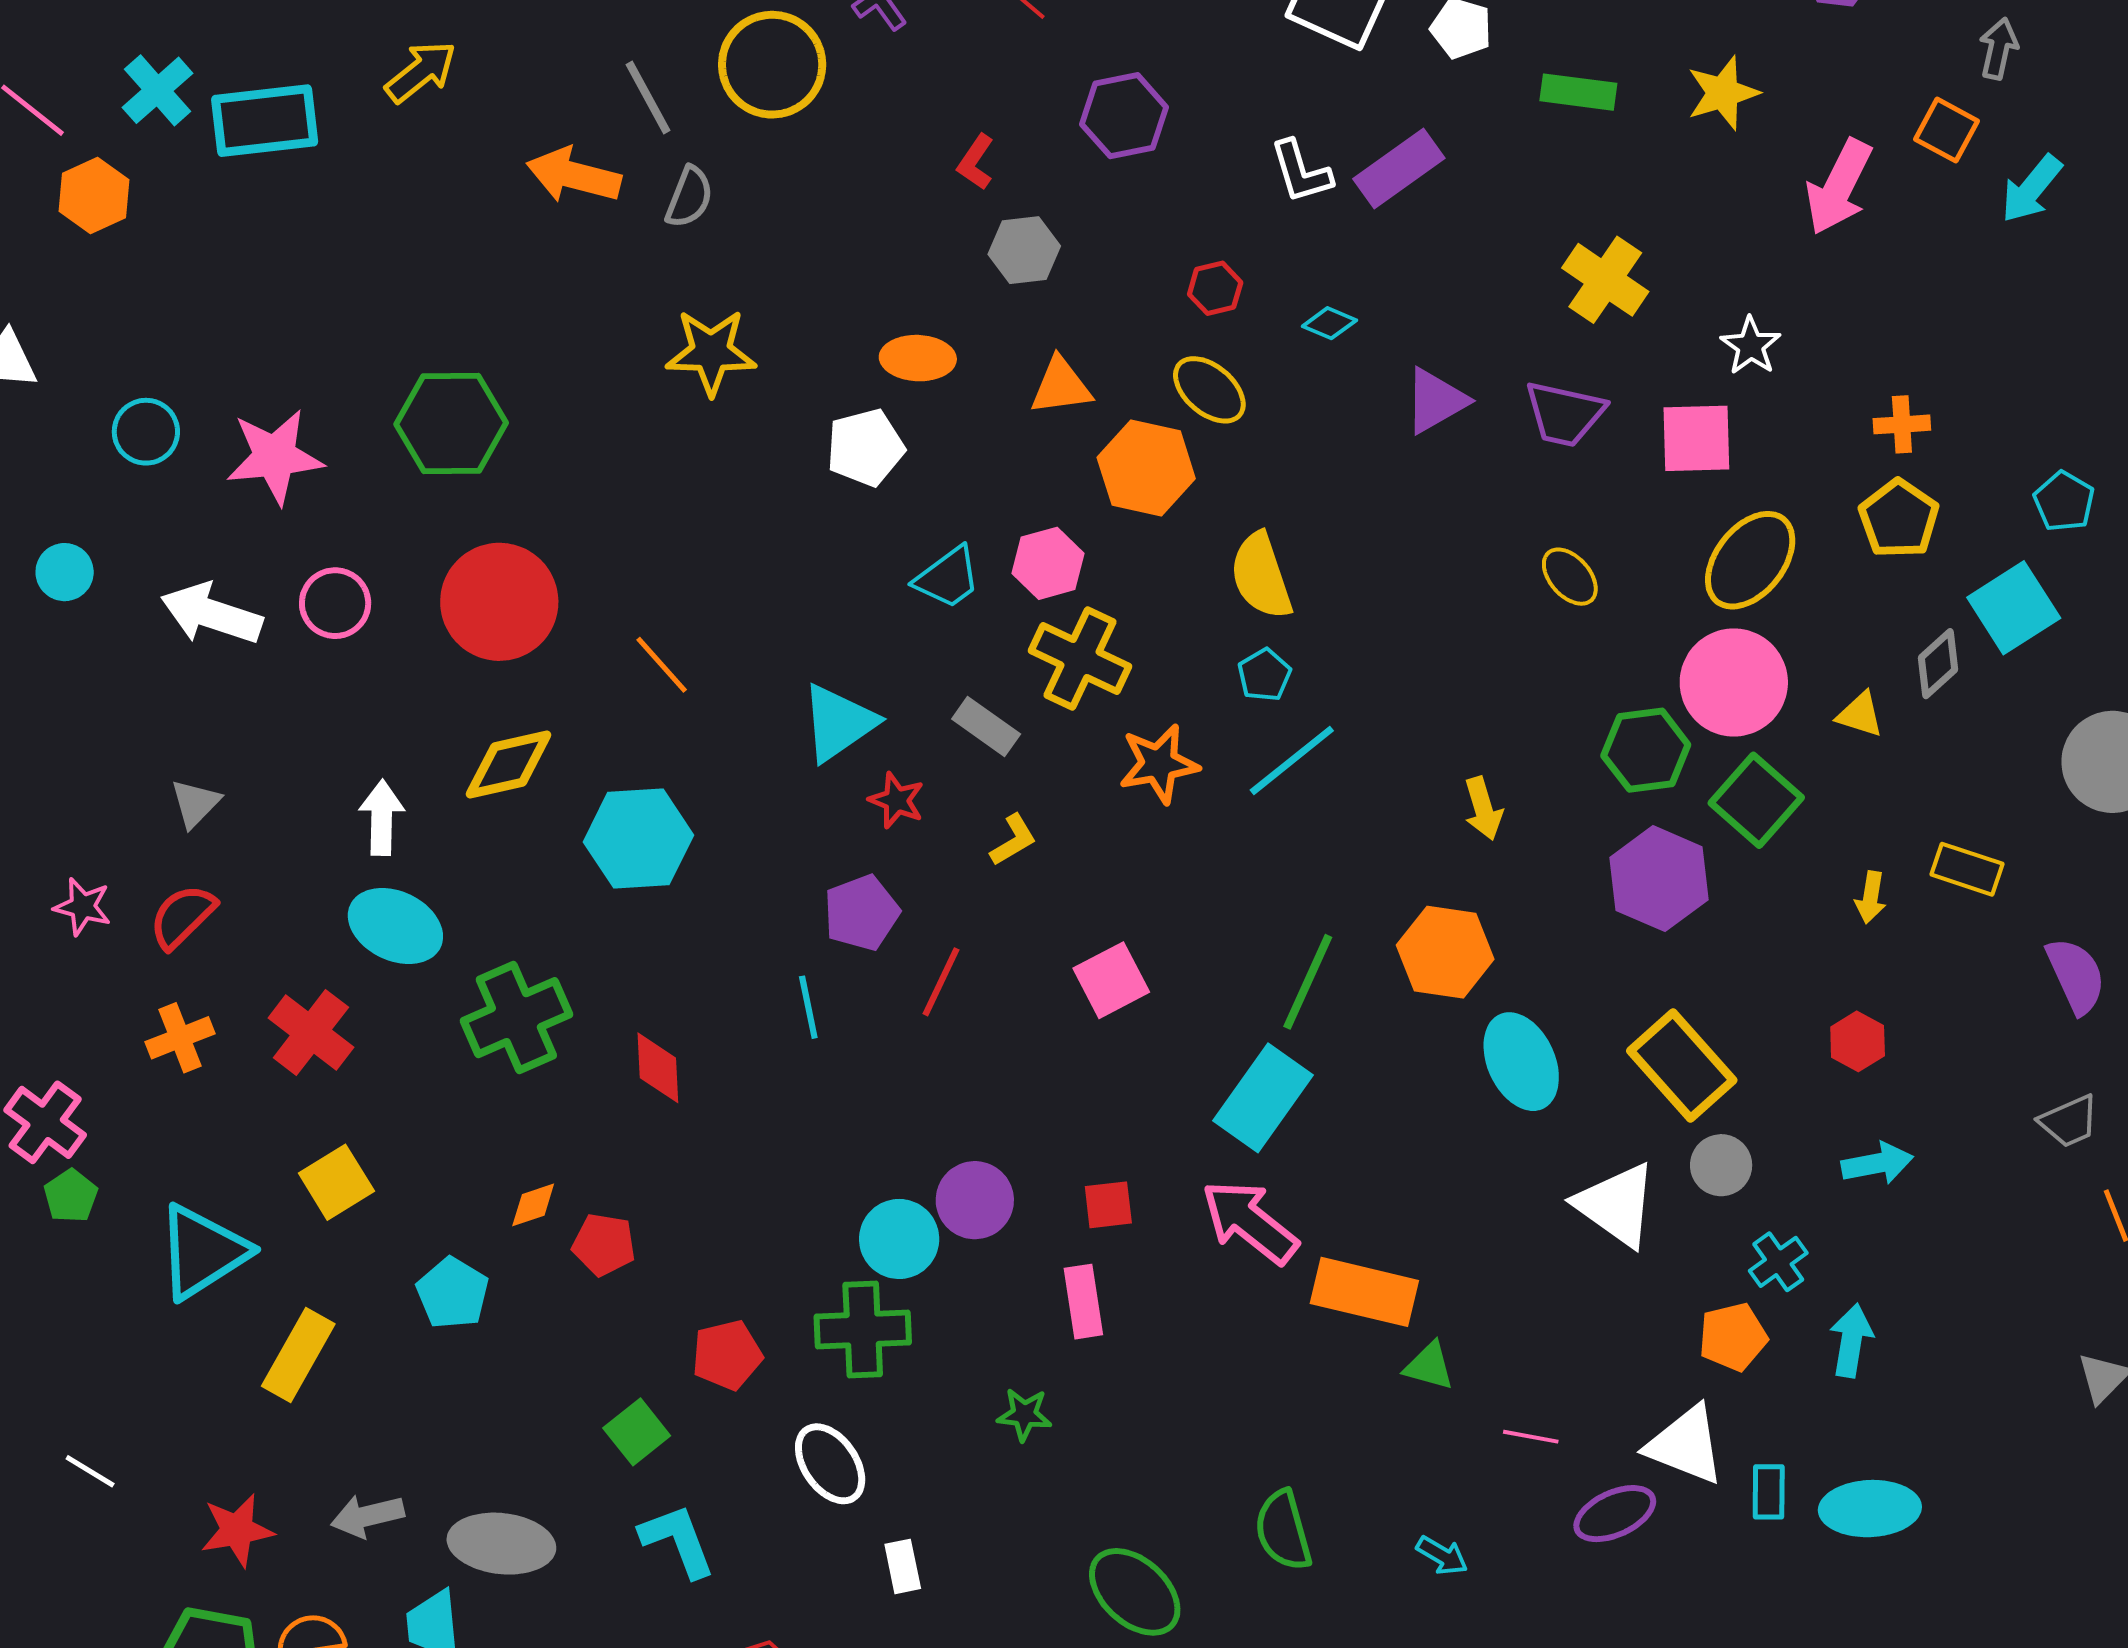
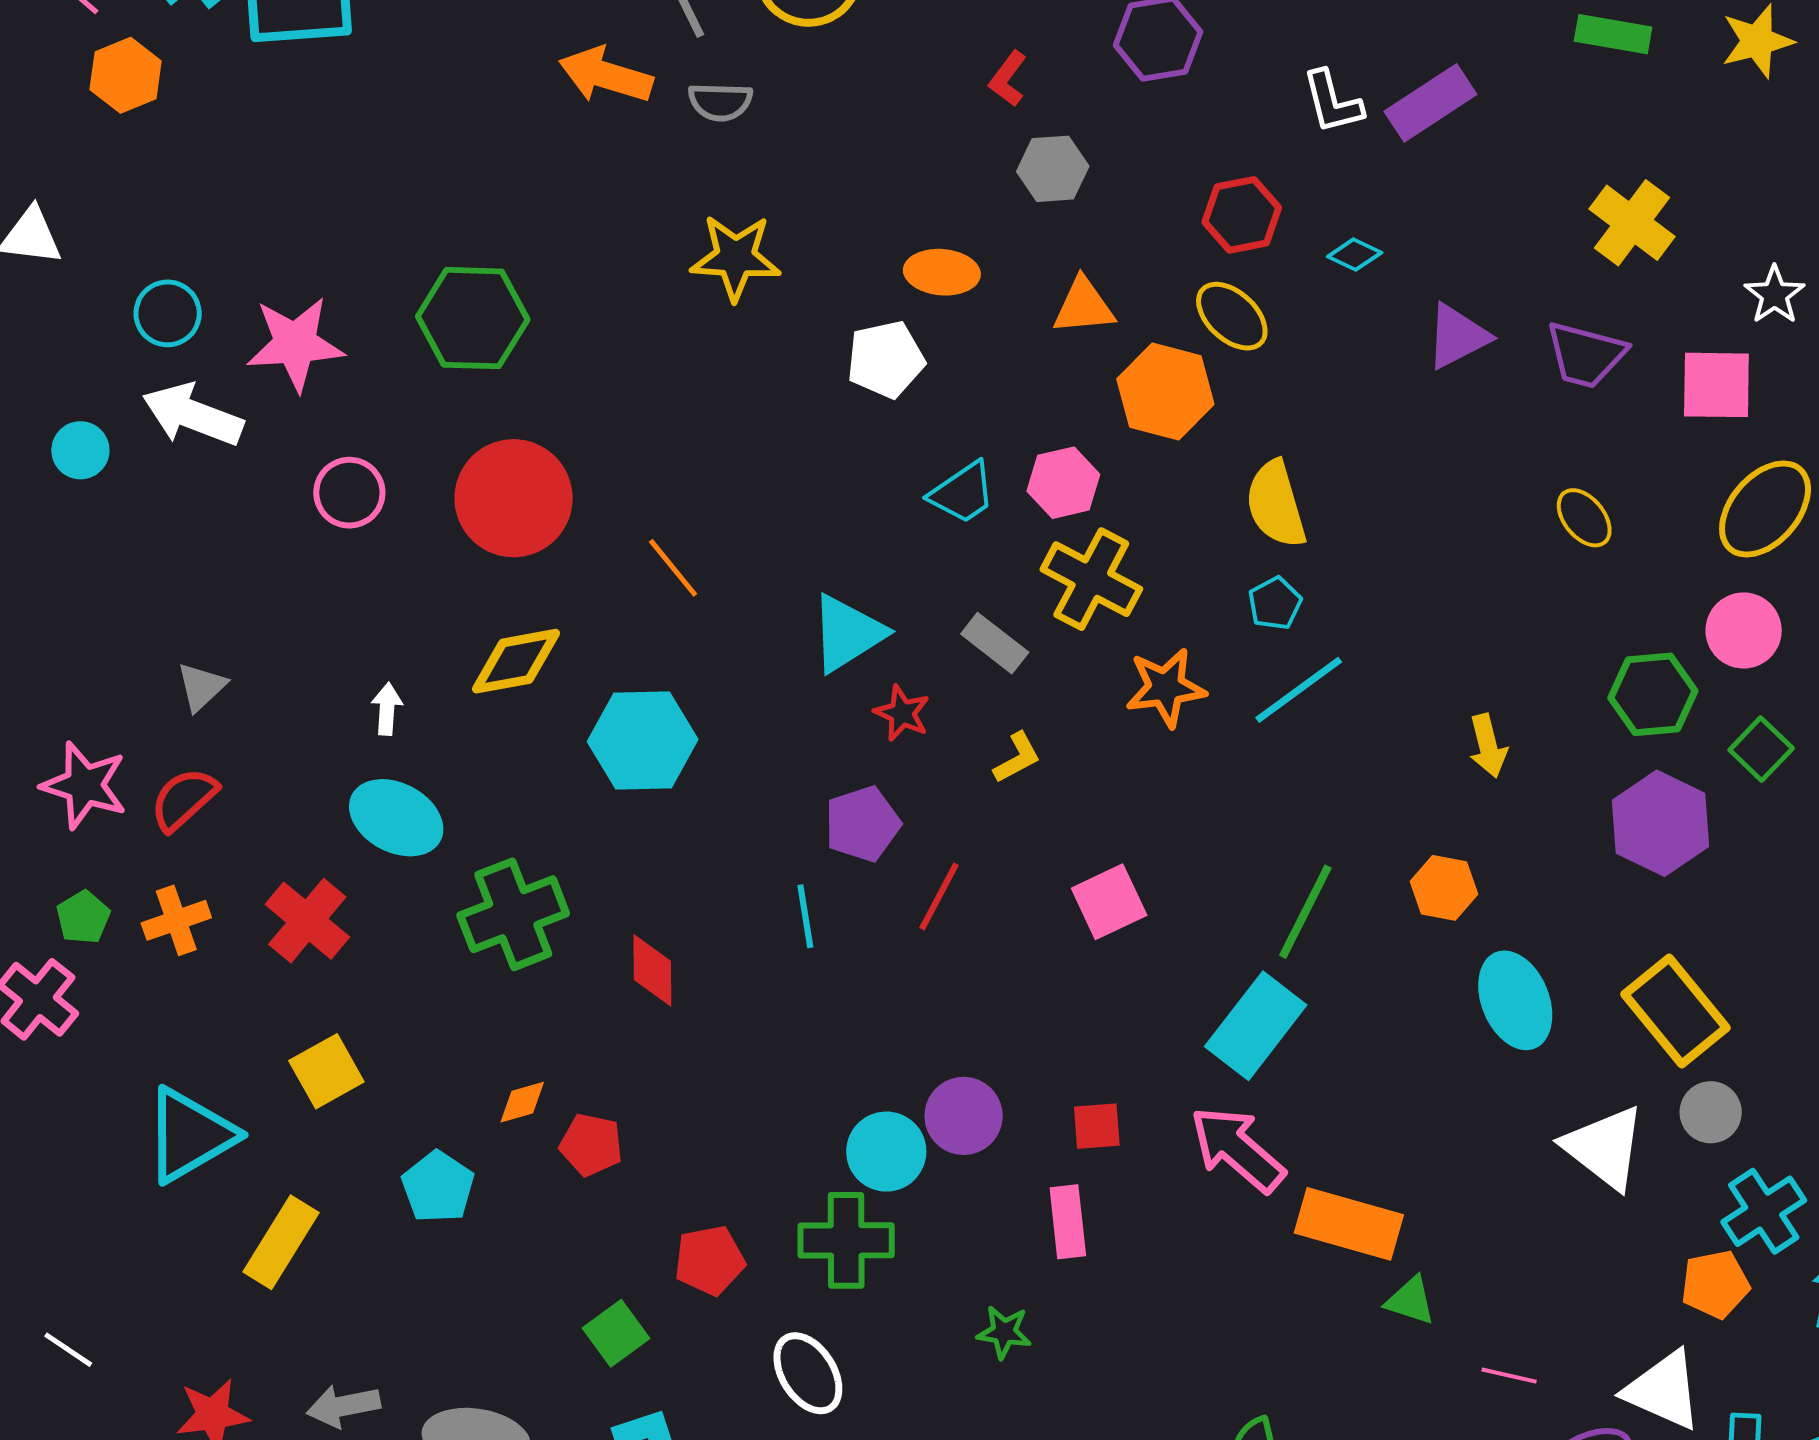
gray semicircle: (689, 197) -> (720, 102), turned 68
red hexagon: (1215, 288) -> (1242, 215), size x1.4
white arrow: (211, 614) -> (193, 415), moved
pink circle: (1734, 682) -> (1744, 630), size x0.7
green square: (1756, 800) -> (1761, 749), size x0.7
white arrow: (382, 818) -> (387, 709), size x0.7
pink star: (83, 907) -> (84, 785), size x1.5
orange hexagon: (1445, 952) -> (1444, 888), size x0.7
green pentagon: (71, 1196) -> (83, 917), moved
cyan cross: (1778, 1262) -> (1764, 1211), size x1.4

